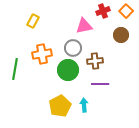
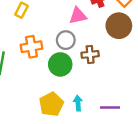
brown circle: (121, 35) -> (119, 26), size x1.5
purple line: (100, 84) -> (110, 108), moved

